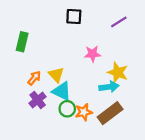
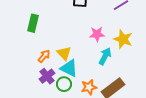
yellow star: (118, 73) -> (123, 39), moved
cyan arrow: (109, 87) -> (105, 56), moved, turned -54
green circle: (67, 109) -> (64, 84), moved

